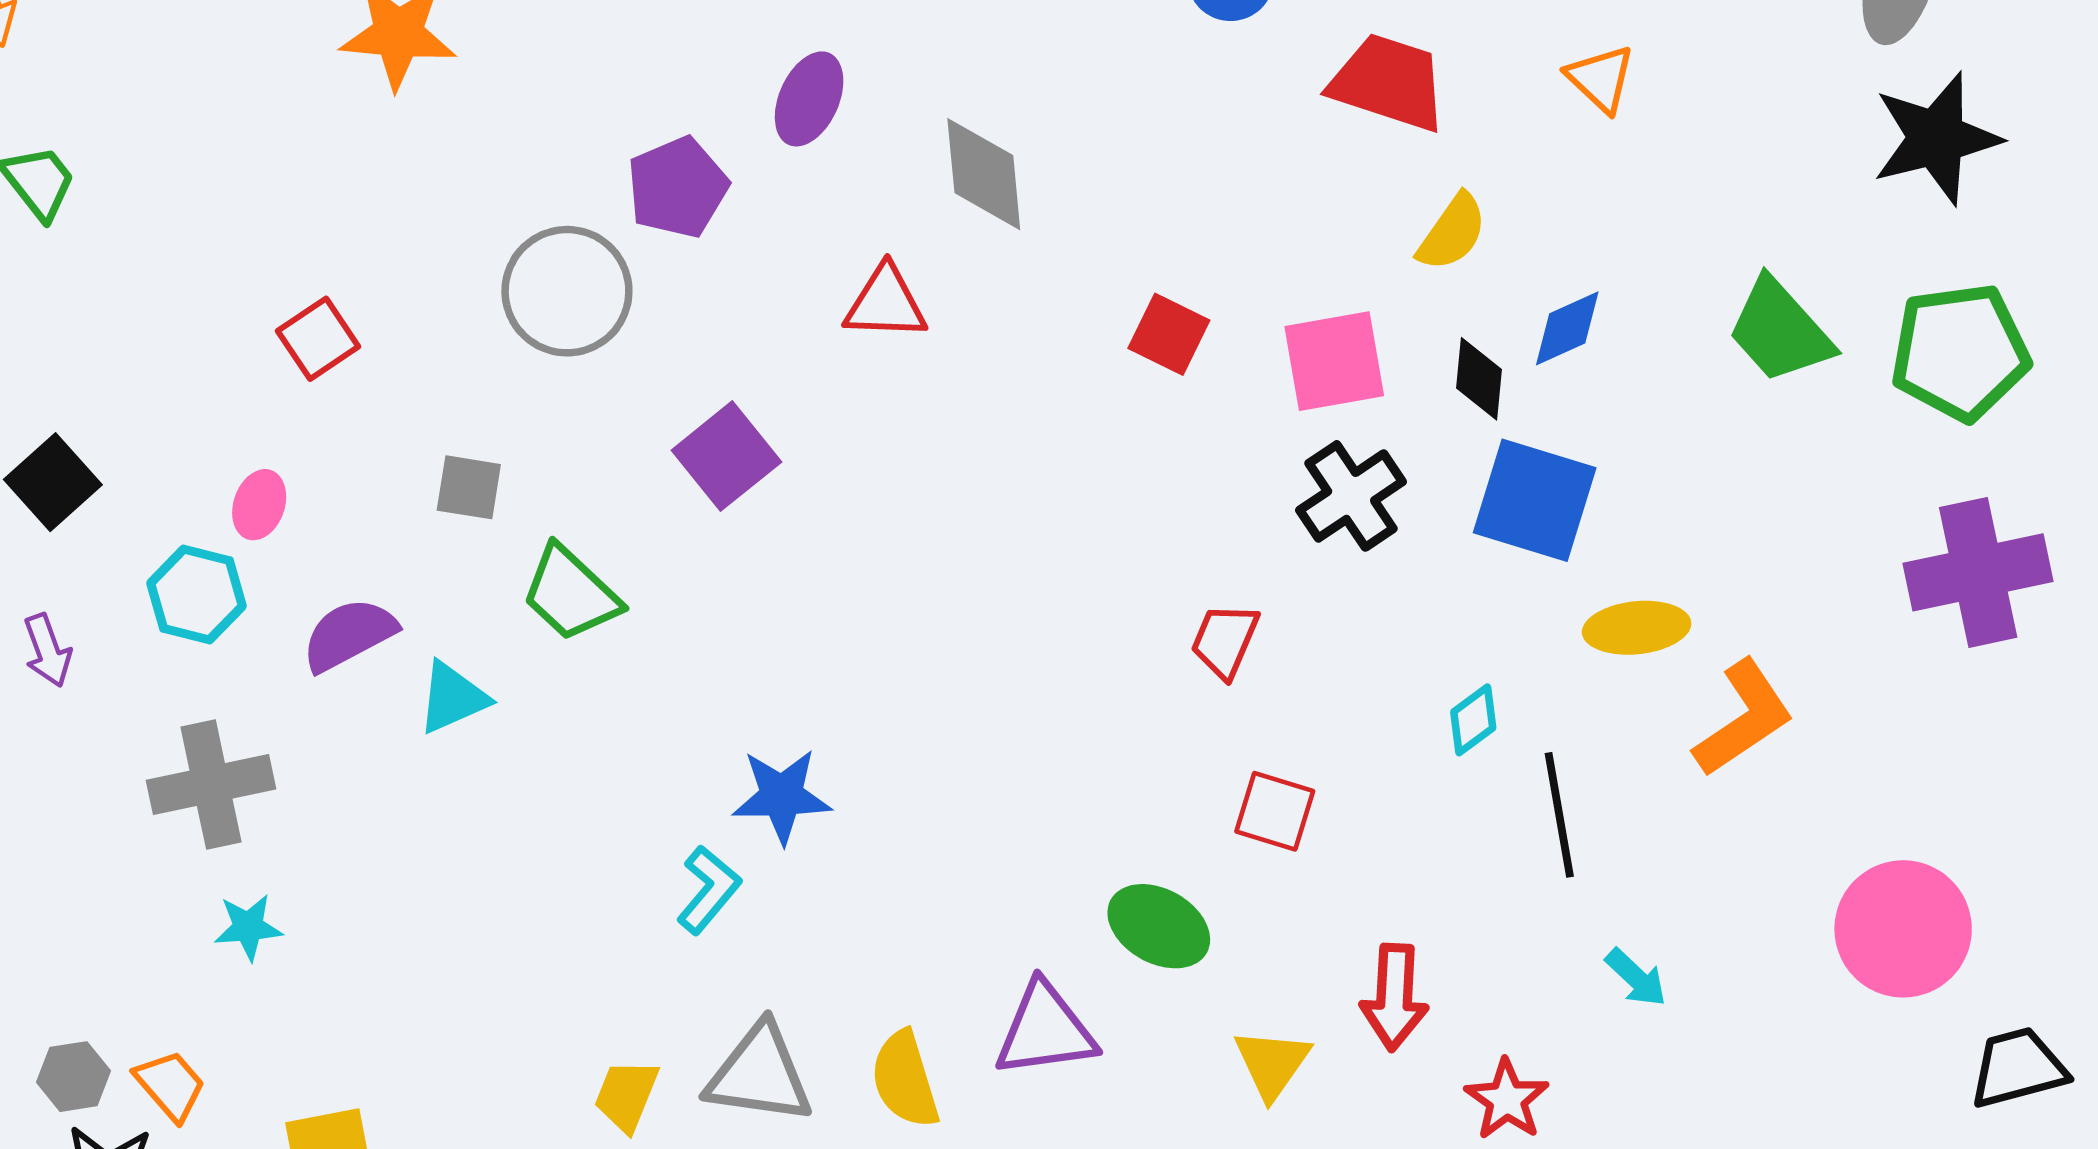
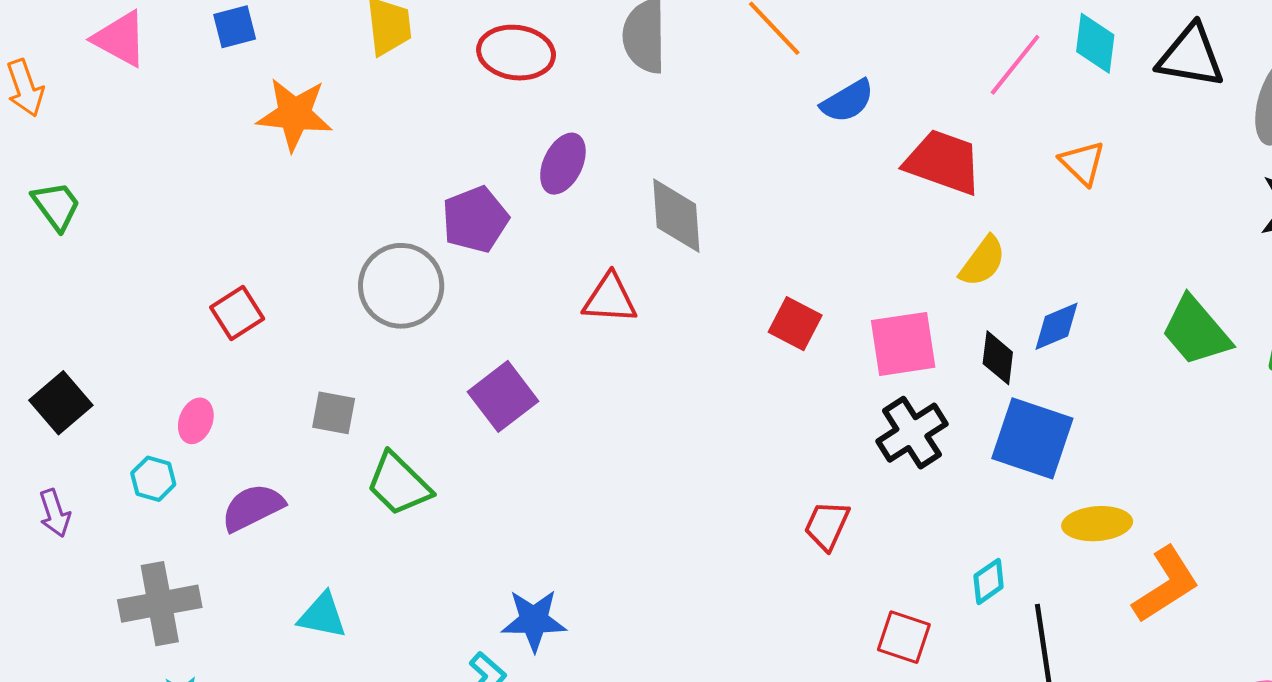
cyan hexagon: (197, 595) -> (153, 479), size x0.7
cyan triangle: (453, 698) -> (322, 616), moved, turned 34
red square: (1275, 811) -> (904, 637), moved

